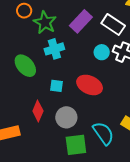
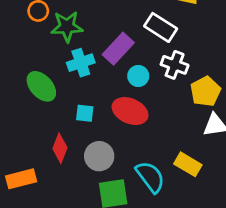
purple rectangle: (81, 21) -> (118, 49), moved
green star: (45, 22) -> (67, 27), turned -30
cyan circle: (102, 52) -> (138, 76), moved

